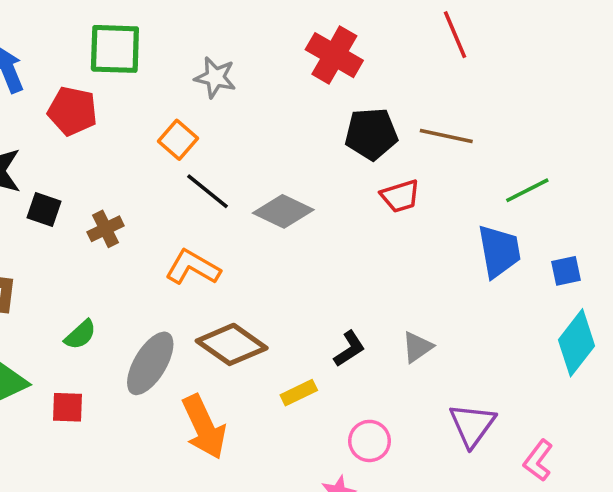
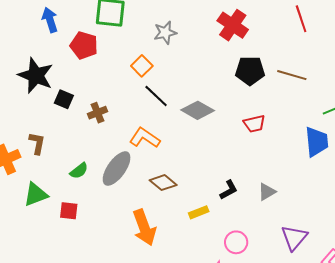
gray star: (215, 77) -> (165, 33), turned -30
red trapezoid: (400, 196) -> (254, 124), moved
brown diamond: (232, 344) -> (163, 183), size x0.7
gray ellipse: (150, 363) -> (117, 169), moved

